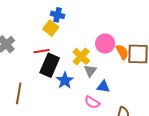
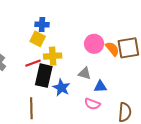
yellow cross: (81, 56) -> (53, 56), moved, turned -36
gray triangle: (90, 71) -> (85, 73), turned -40
brown line: (19, 93) -> (31, 108), moved

